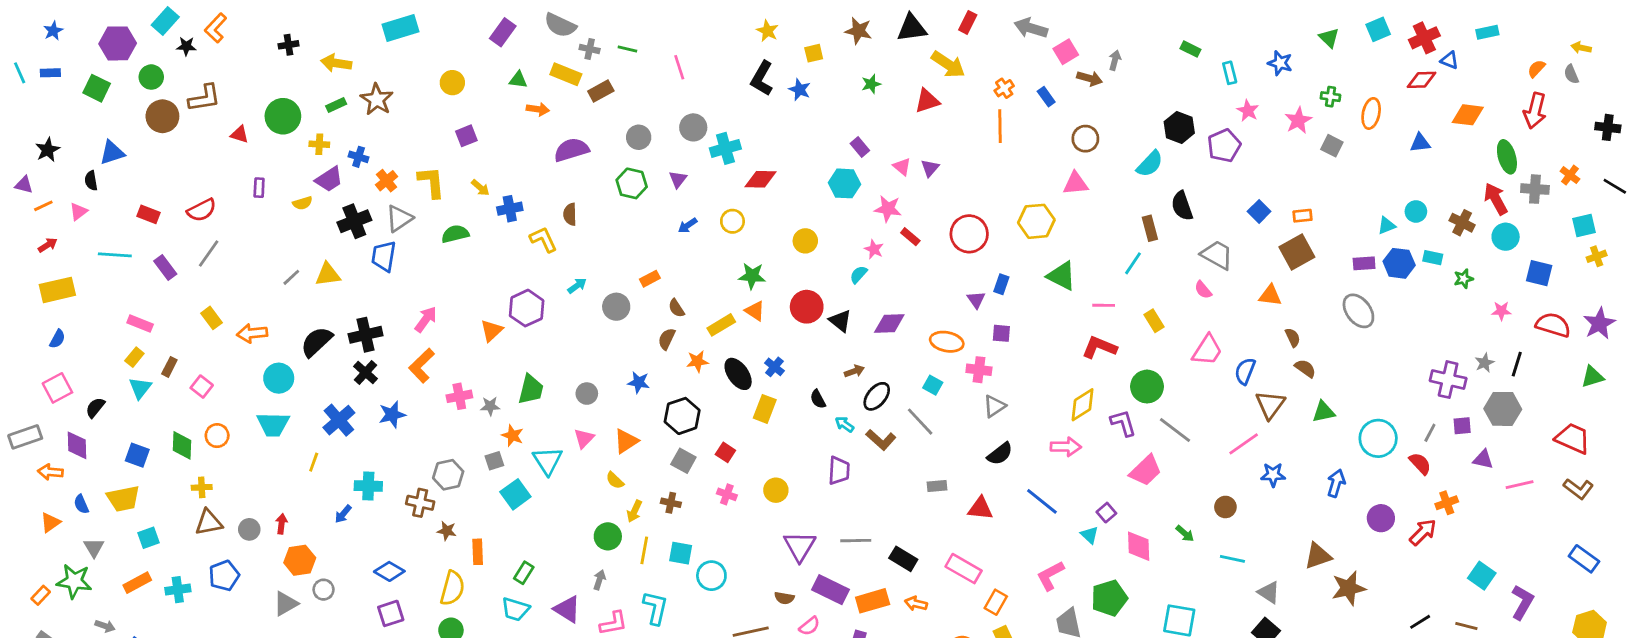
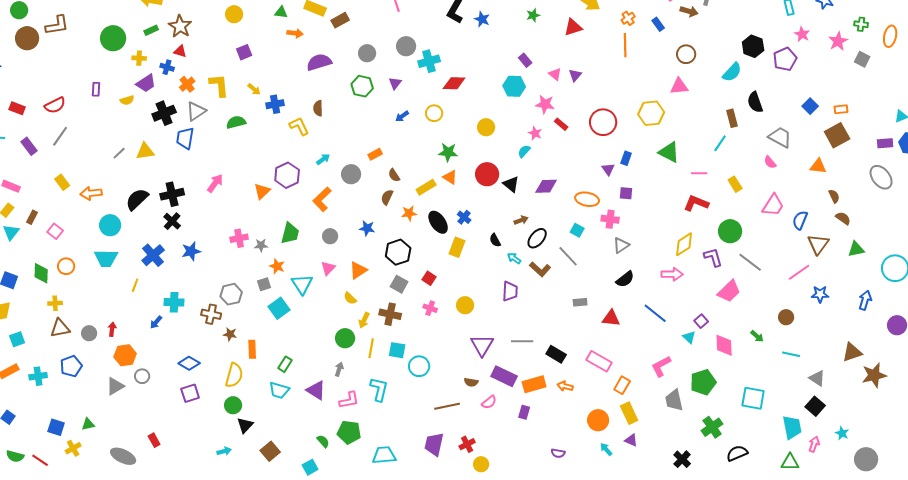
red triangle: (239, 134) -> (180, 51), moved
orange L-shape: (422, 366) -> (322, 199), moved
brown cross: (671, 503) -> (390, 314), size x1.5

